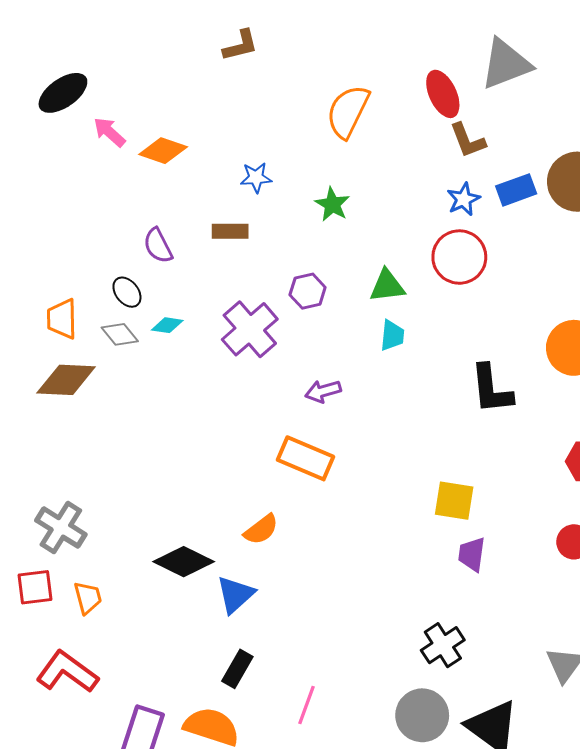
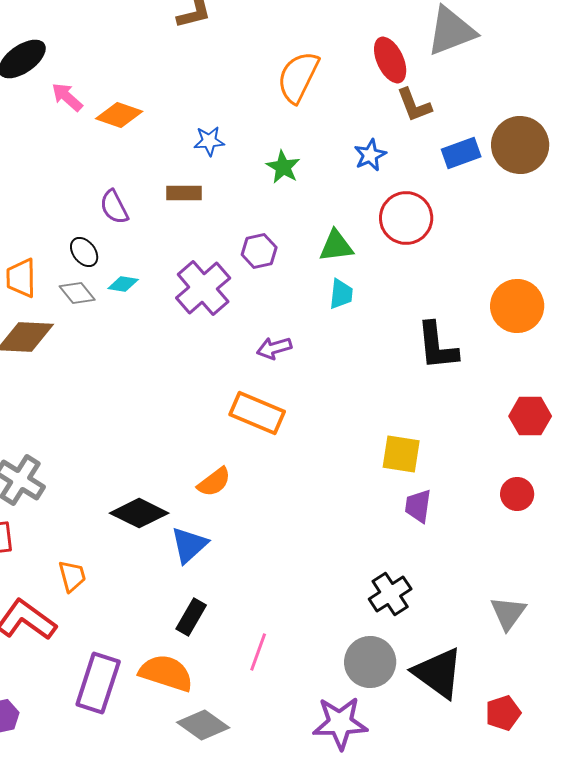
blue star: (463, 199) -> (370, 155), moved
orange trapezoid: (88, 598) -> (72, 576), moved

